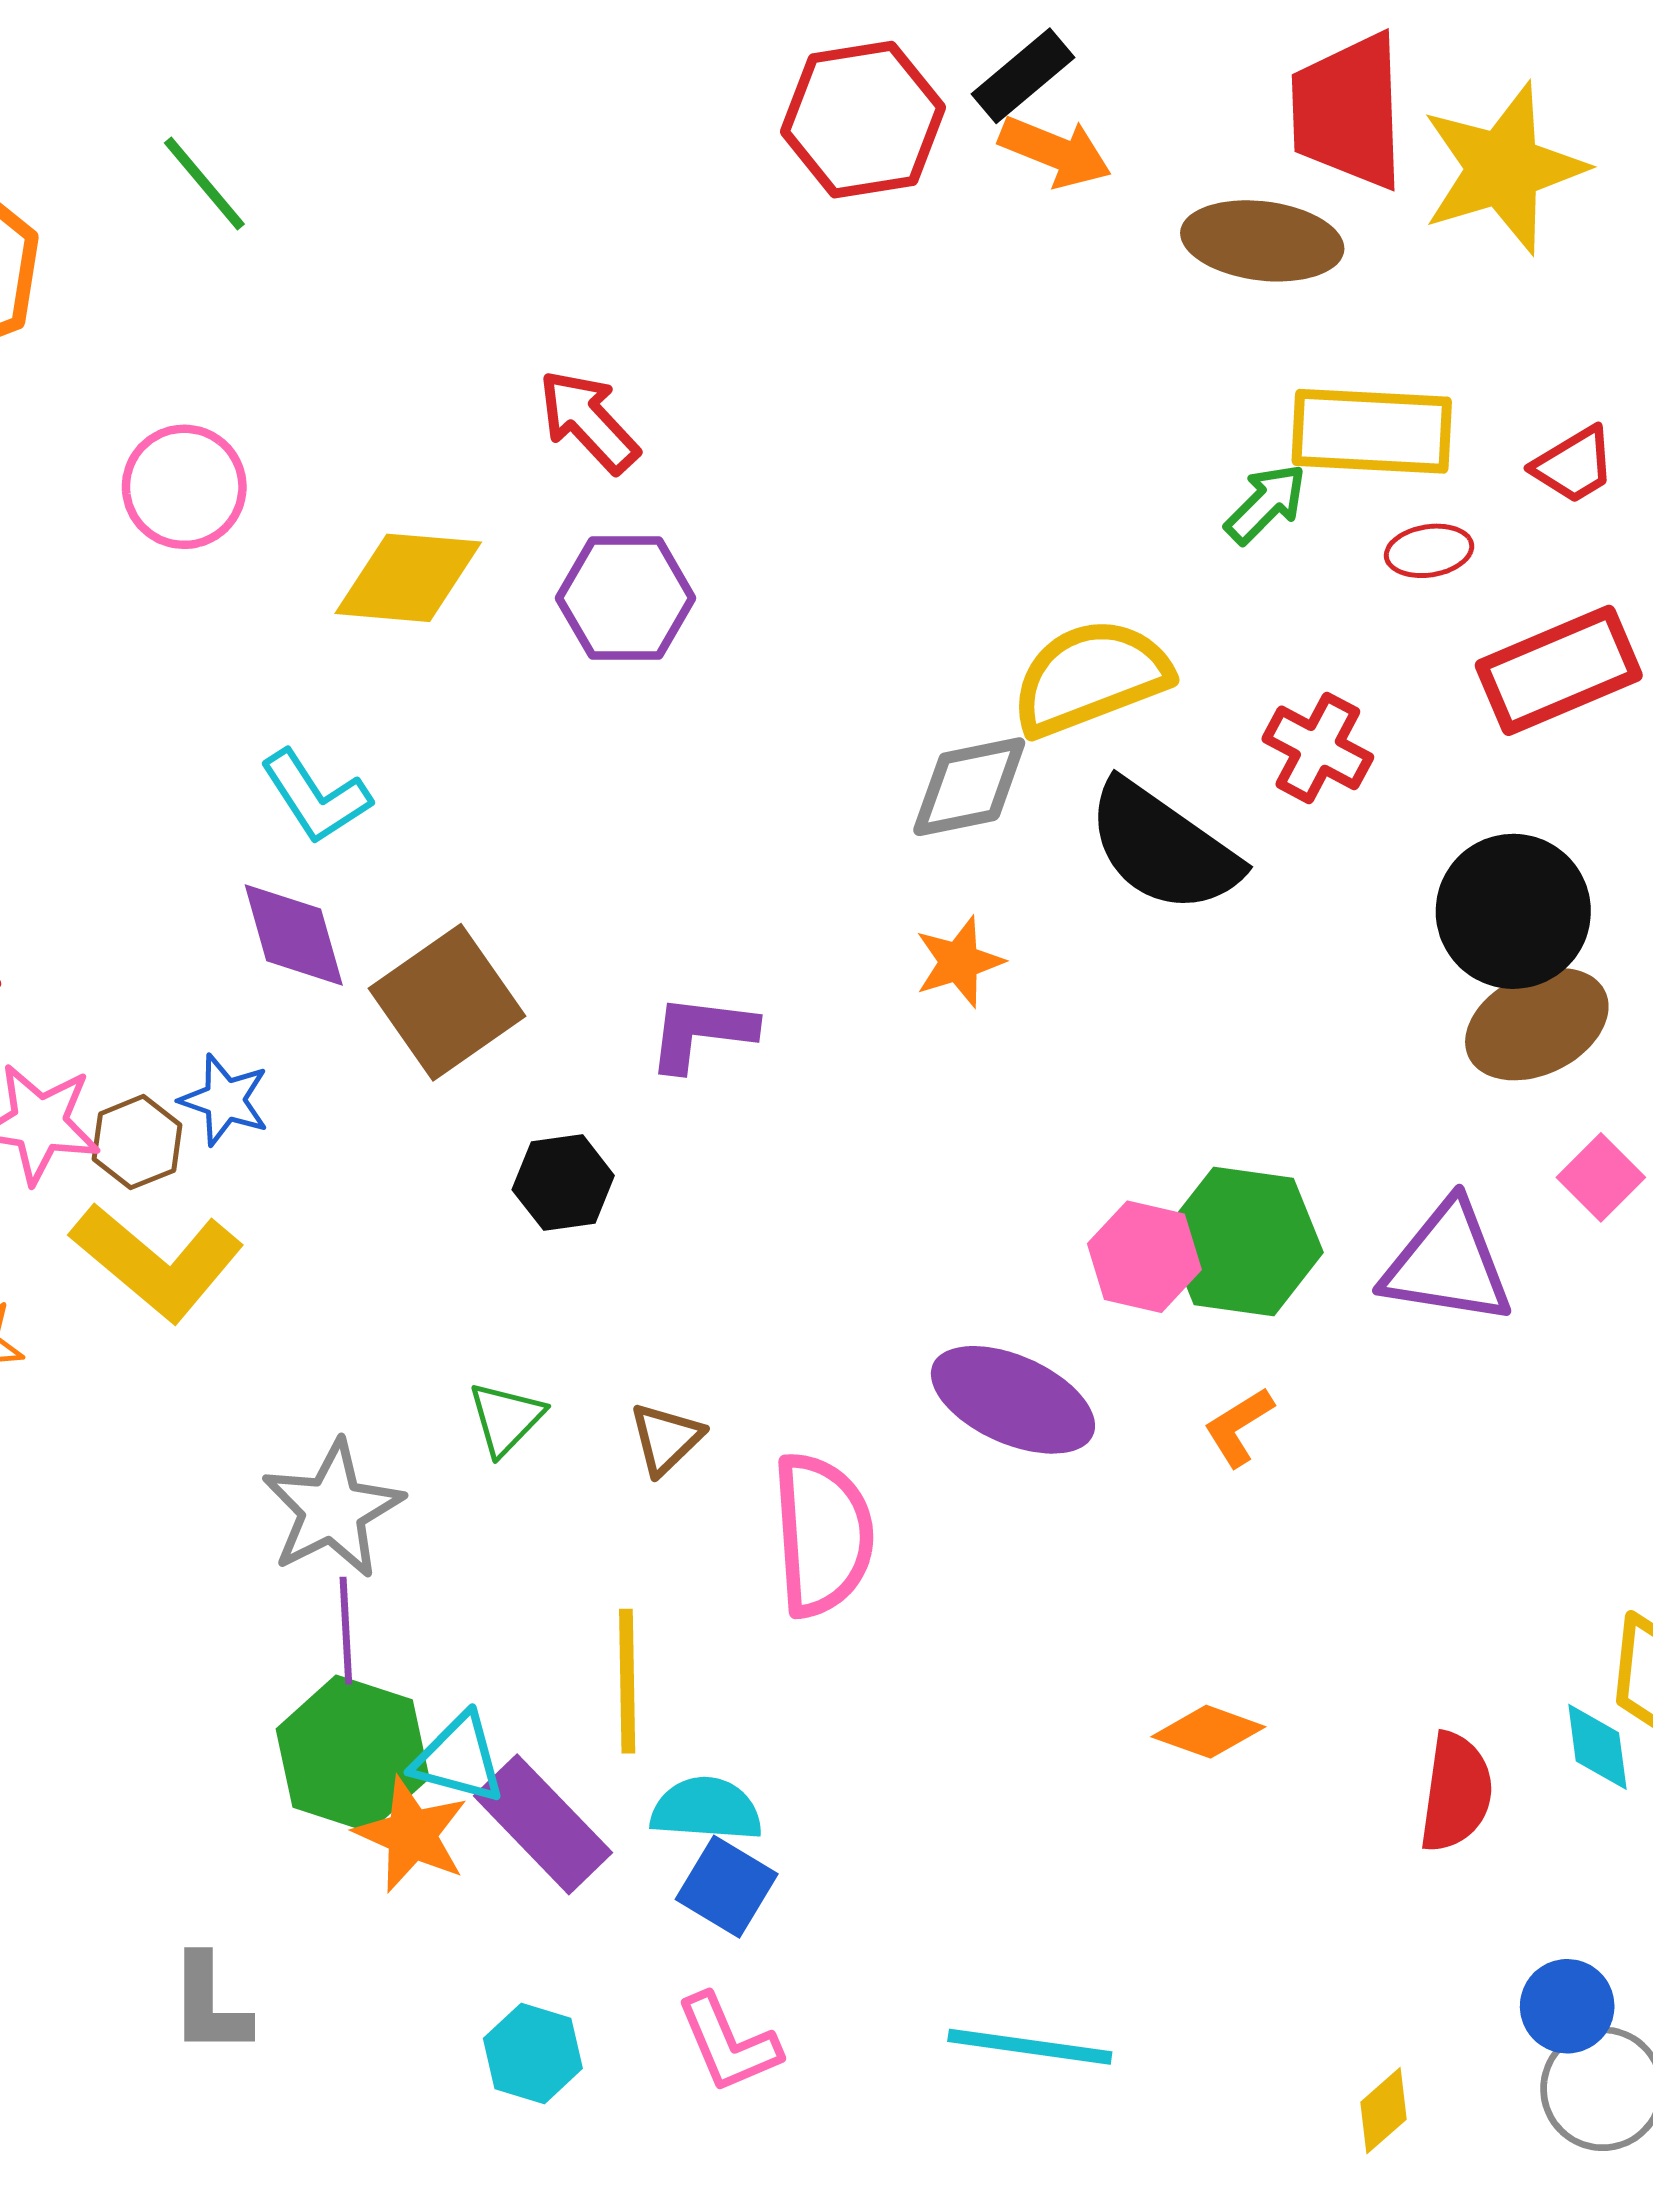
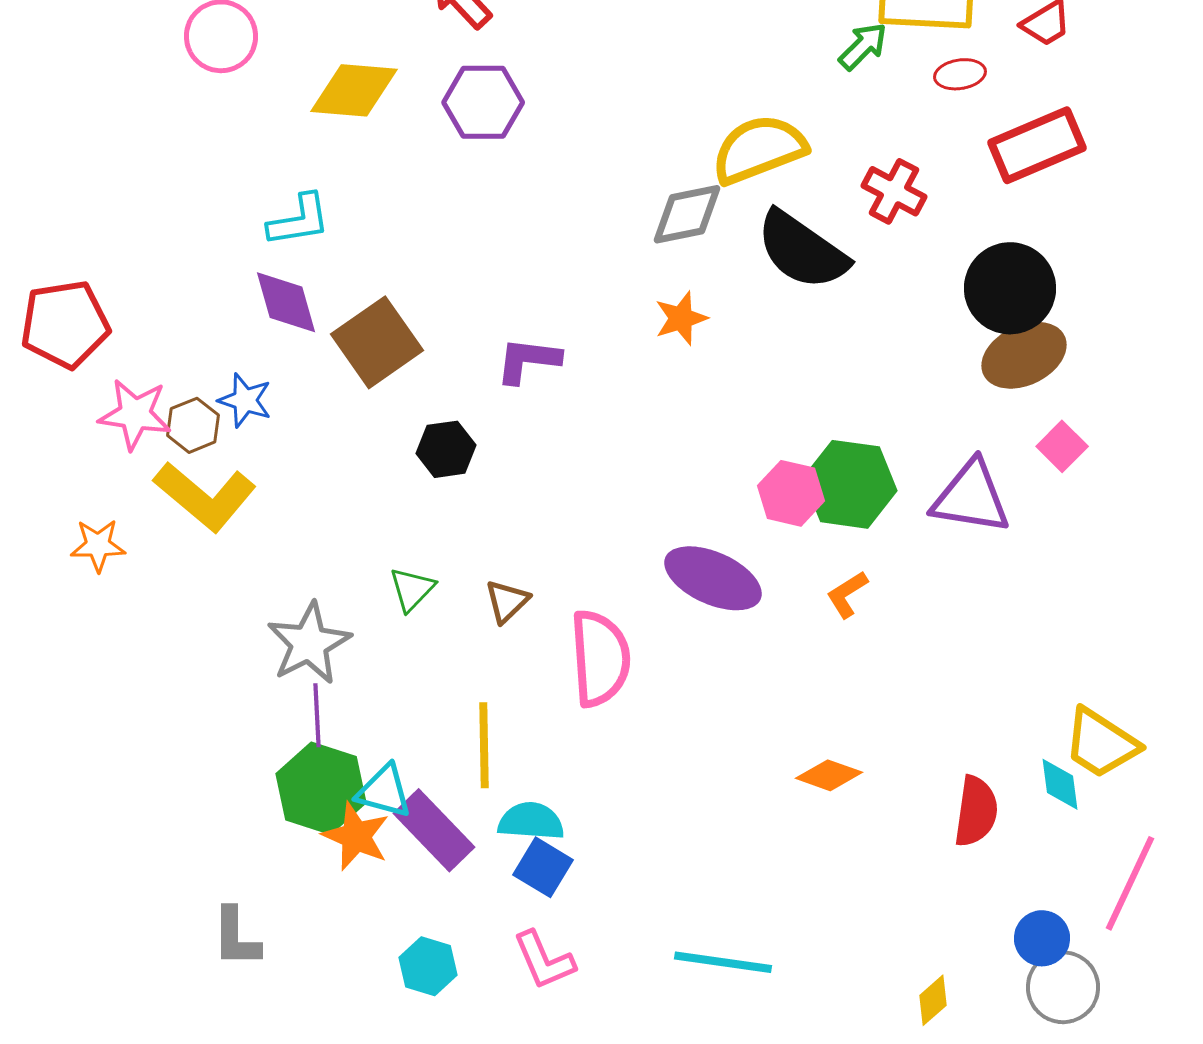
cyan L-shape: (316, 797) -> (299, 220), turned -66

